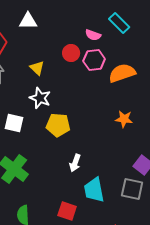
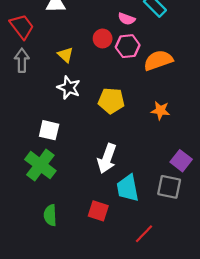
white square: (14, 123) -> (49, 130), moved
yellow pentagon: (58, 125) -> (111, 101), moved
white arrow: (75, 163) -> (107, 159), size x1.5

